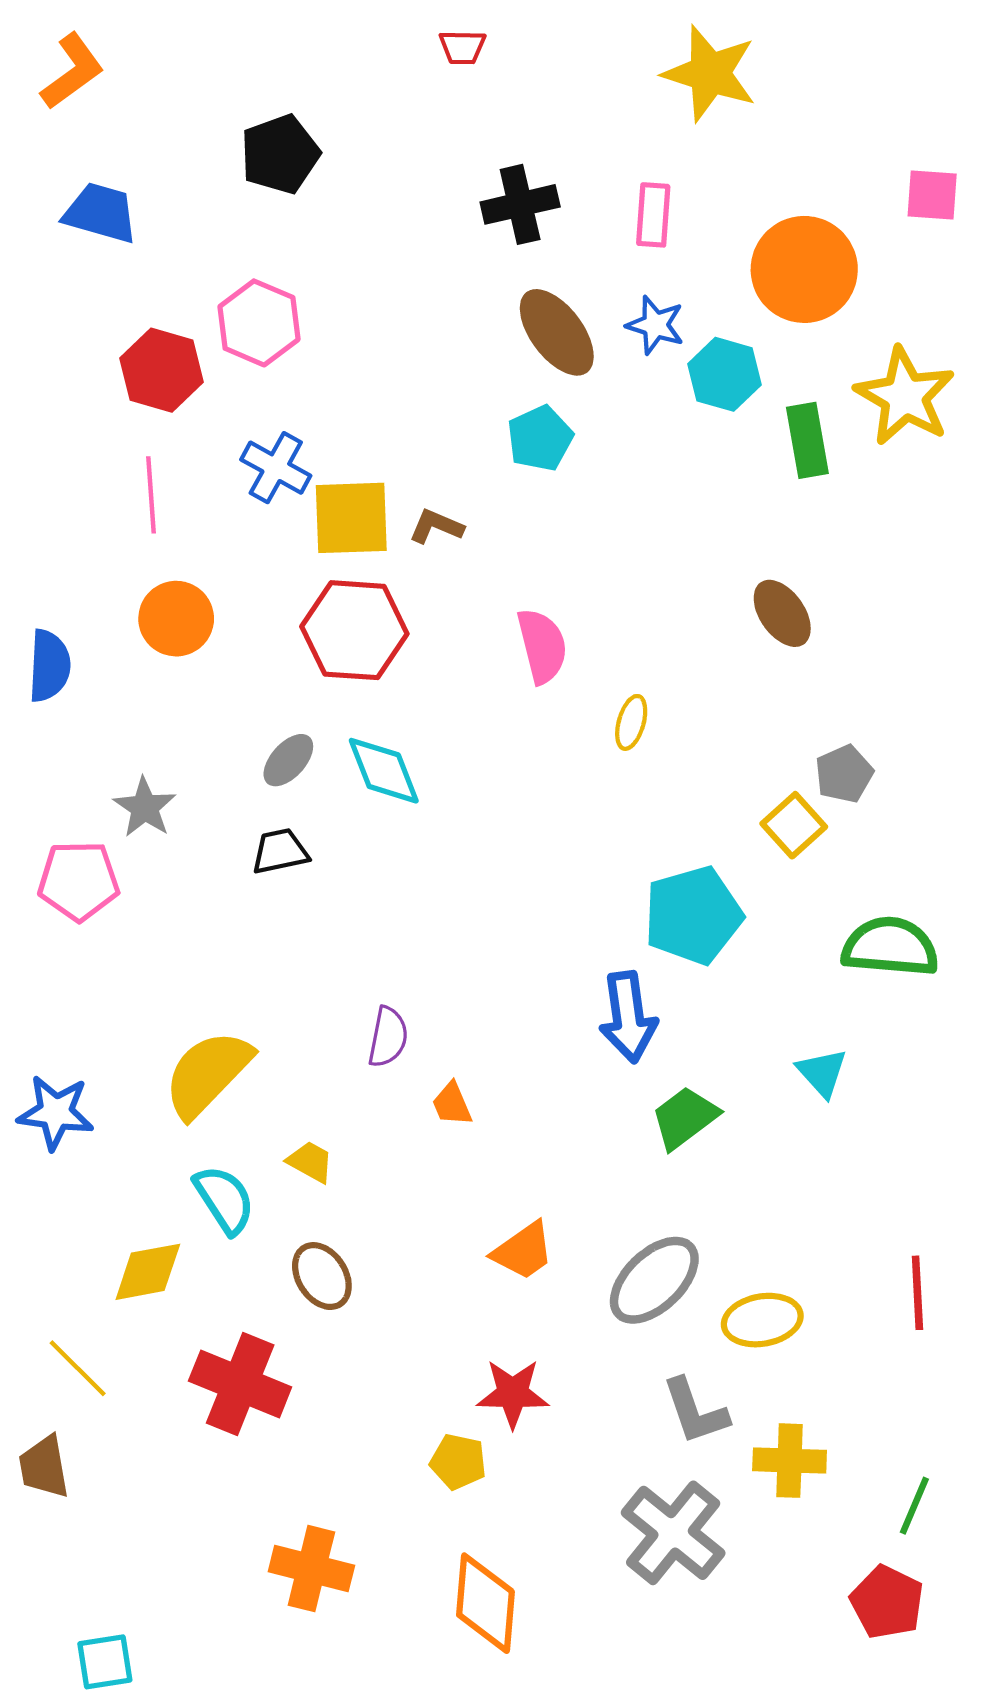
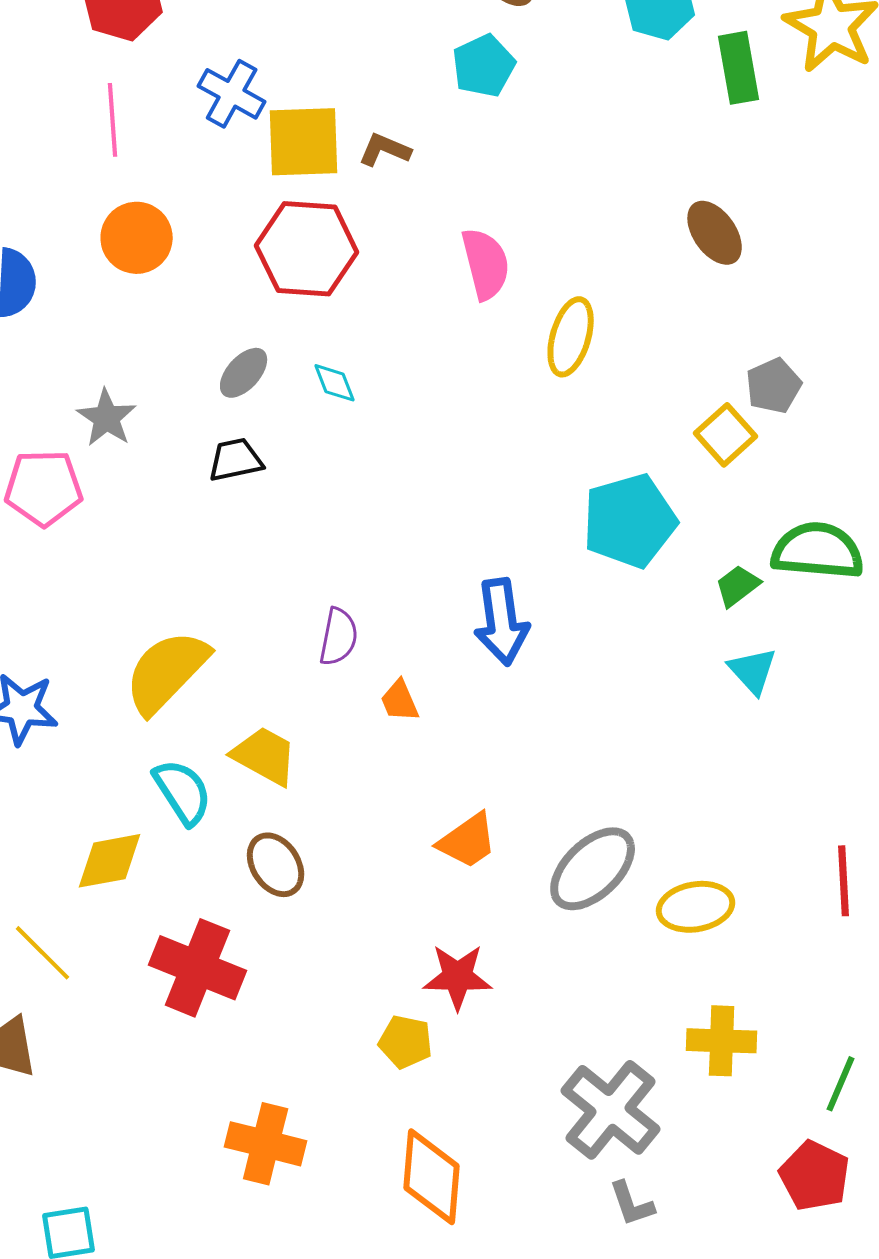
yellow ellipse: (631, 722) -> (571, 337), size x1.5
cyan diamond: (384, 771) -> (335, 383), size x0.6
blue arrow: (628, 1017) -> (502, 622), moved
green trapezoid: (685, 1118) -> (738, 586), moved, size x0.7
yellow trapezoid: (310, 1162) -> (265, 756), size x1.5
gray L-shape: (695, 1411) -> (632, 1204), moved, size x0.7

